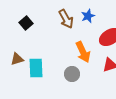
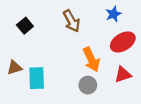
blue star: (88, 16) -> (113, 14), moved
gray circle: (72, 74) -> (88, 85), moved

